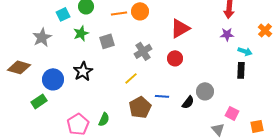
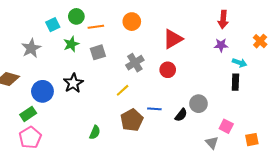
orange line: (119, 13) -> (96, 27), moved
pink pentagon: (78, 124) -> (30, 138), moved

